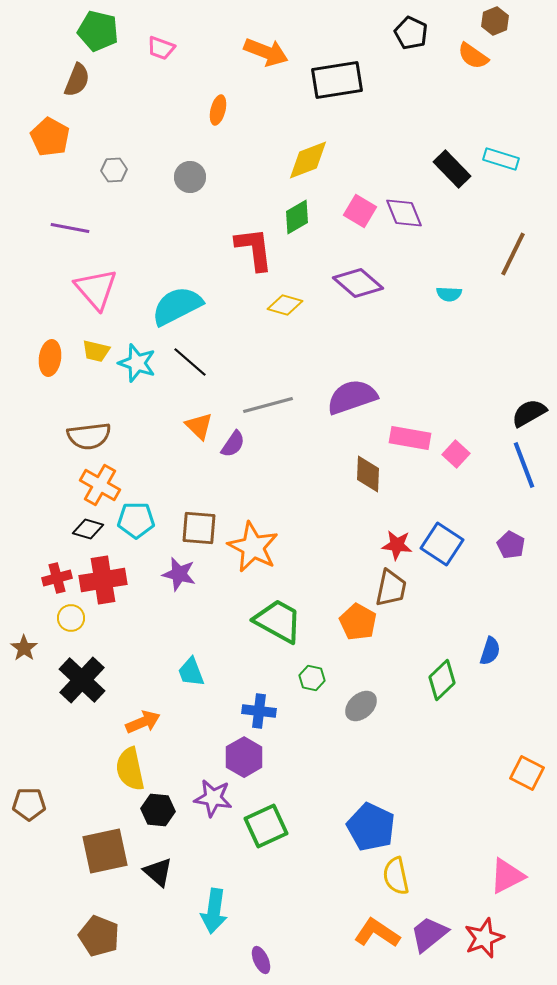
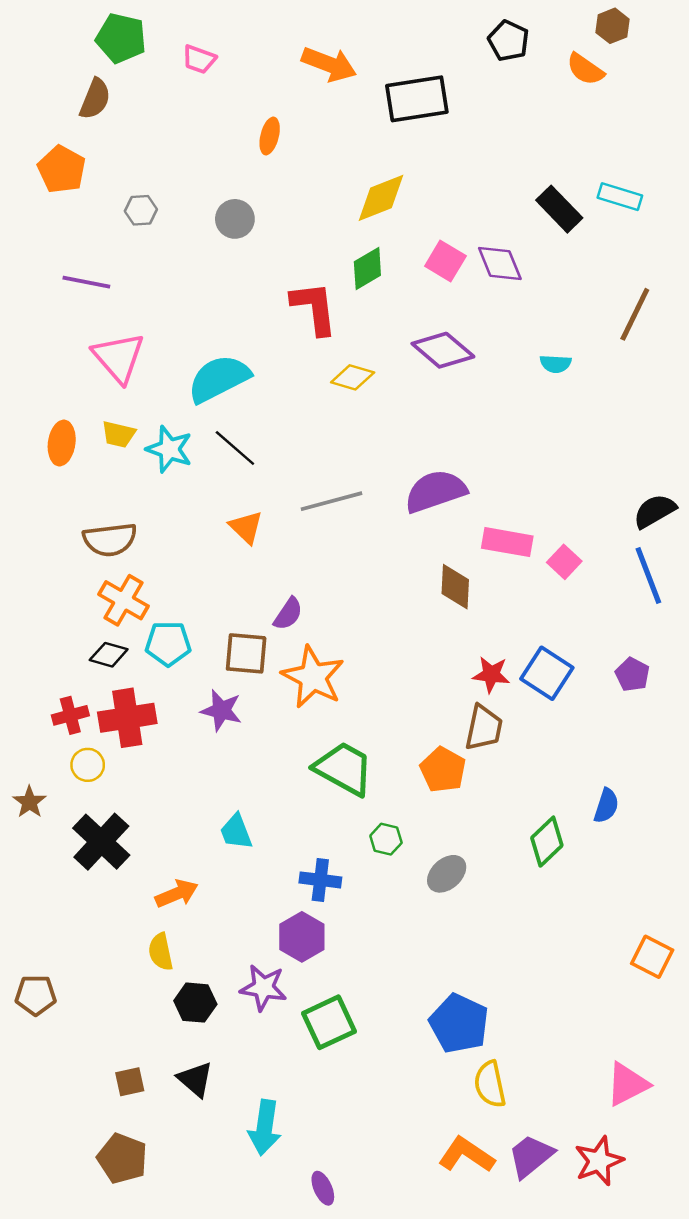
purple semicircle: (233, 444) -> (288, 614), moved
yellow semicircle: (130, 769) -> (161, 952), size x0.7
brown square: (105, 851) -> (130, 1082), moved, size x0.5

